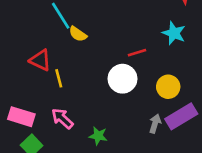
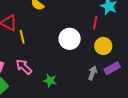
red line: (137, 53) -> (95, 23), moved, turned -64
purple rectangle: (181, 116) -> (112, 68), size x0.7

